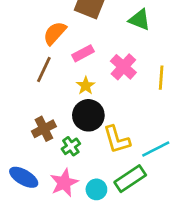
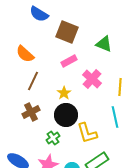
orange semicircle: (55, 33) -> (25, 54), moved, turned -90
pink rectangle: (83, 53) -> (69, 61), moved
brown cross: (44, 129) -> (31, 112), moved
cyan line: (156, 149) -> (115, 117), moved, turned -75

